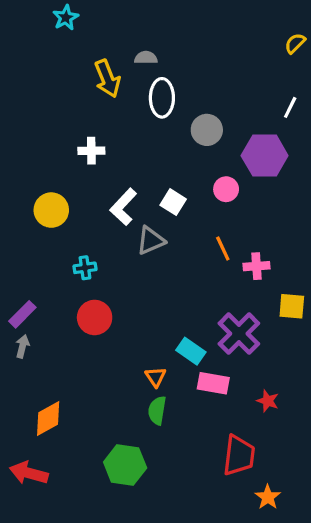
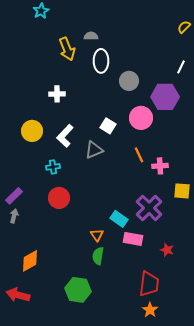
pink circle: (226, 189) -> (141, 118), size x1.5
white L-shape: (123, 207) -> (65, 136), moved
orange star: (268, 497) -> (150, 310), moved

